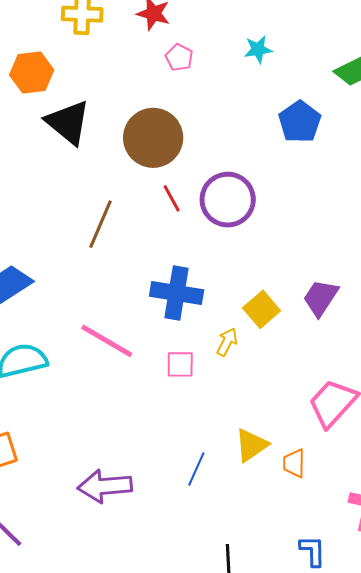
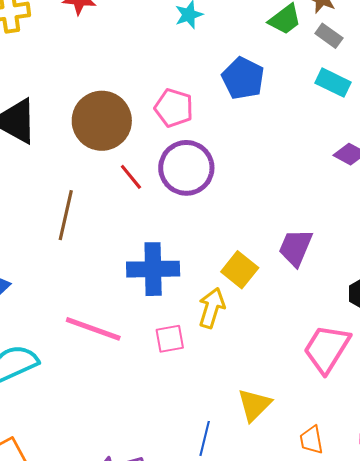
pink pentagon: (179, 58) -> (174, 108), moved, size x1.4
yellow arrow: (227, 342) -> (212, 308), size x1.4
orange trapezoid: (294, 463) -> (311, 440), moved

